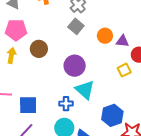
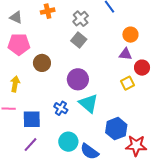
orange circle: (105, 36) -> (130, 35), moved
yellow arrow: (11, 55) -> (15, 84), moved
blue cross: (66, 104) -> (61, 108), moved, turned 32

